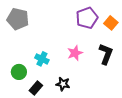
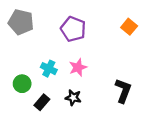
purple pentagon: (87, 18) -> (73, 29), moved, turned -30
pink star: (75, 53) -> (78, 67), moved
black L-shape: (106, 54) -> (123, 91), moved

